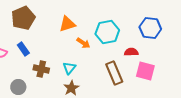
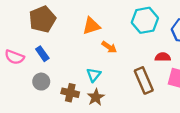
cyan hexagon: (107, 32) -> (145, 20), moved
brown cross: (41, 69) -> (70, 93), moved
gray circle: (18, 87) -> (41, 82), moved

